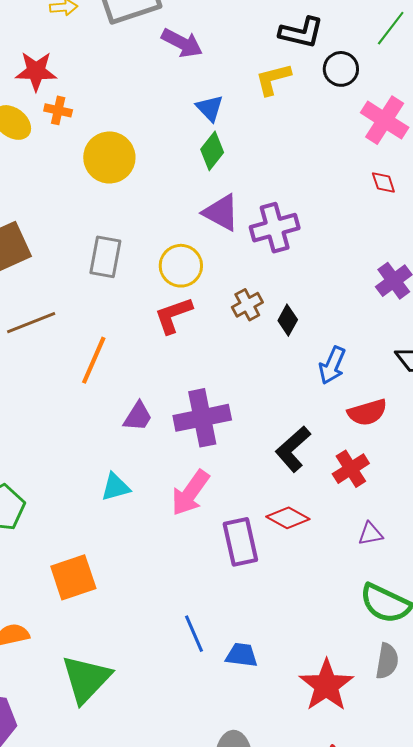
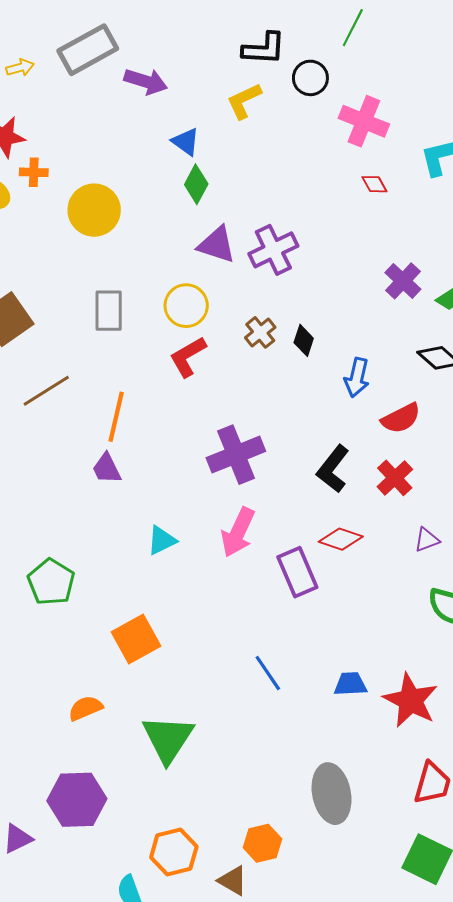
purple trapezoid: (138, 416) -> (107, 468), moved, turned 132
blue trapezoid: (242, 655) -> (350, 684), moved

